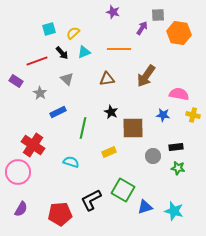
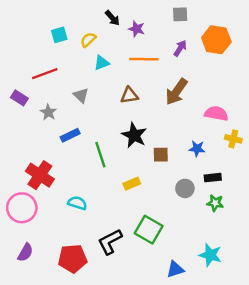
purple star: (113, 12) -> (137, 29), moved
gray square: (158, 15) -> (180, 14), moved
purple arrow: (142, 28) -> (180, 48), moved
black arrow: (62, 53) -> (112, 18), moved
black star: (111, 112) -> (134, 135), size x1.5
blue star: (163, 115) -> (197, 149), moved
green line: (83, 128) -> (100, 155), turned -30
brown square: (133, 128) -> (161, 155), size x0.6
cyan semicircle: (71, 162) -> (77, 203), moved
blue triangle: (145, 207) -> (175, 269), moved

